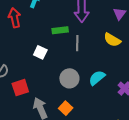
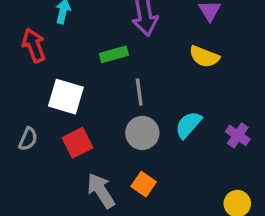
gray line: (77, 43) -> (139, 92), moved
white square: (40, 52) -> (66, 97), moved, size x1.5
red square: (20, 88) -> (77, 143), moved

